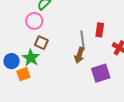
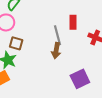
purple square: (101, 73) -> (80, 79), moved

